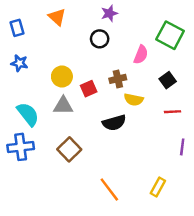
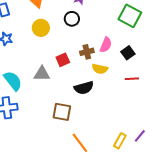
pink semicircle: (141, 55) -> (106, 45), moved
yellow circle: (62, 77) -> (41, 28), moved
purple line: (182, 147) -> (140, 136), moved, turned 32
brown square: (69, 149) -> (62, 112), moved, turned -36

